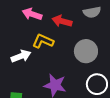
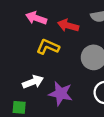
white arrow: (21, 56) -> (33, 82), moved

